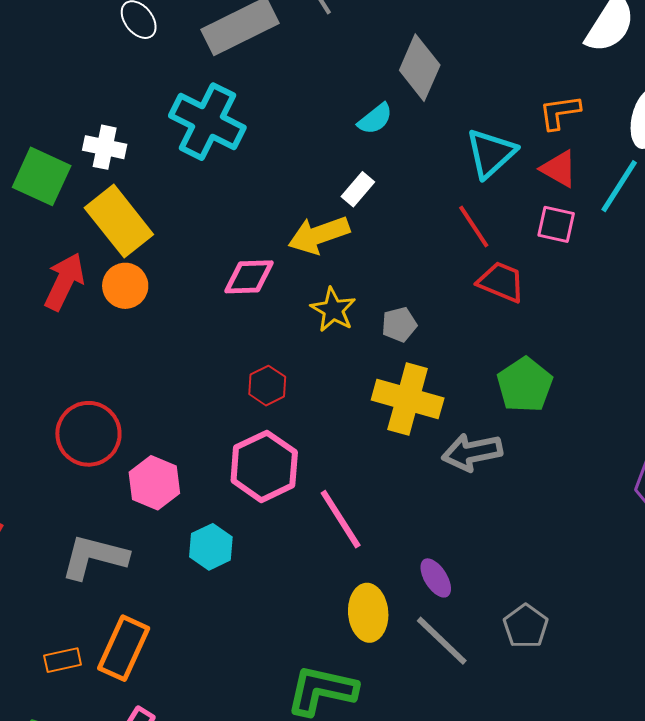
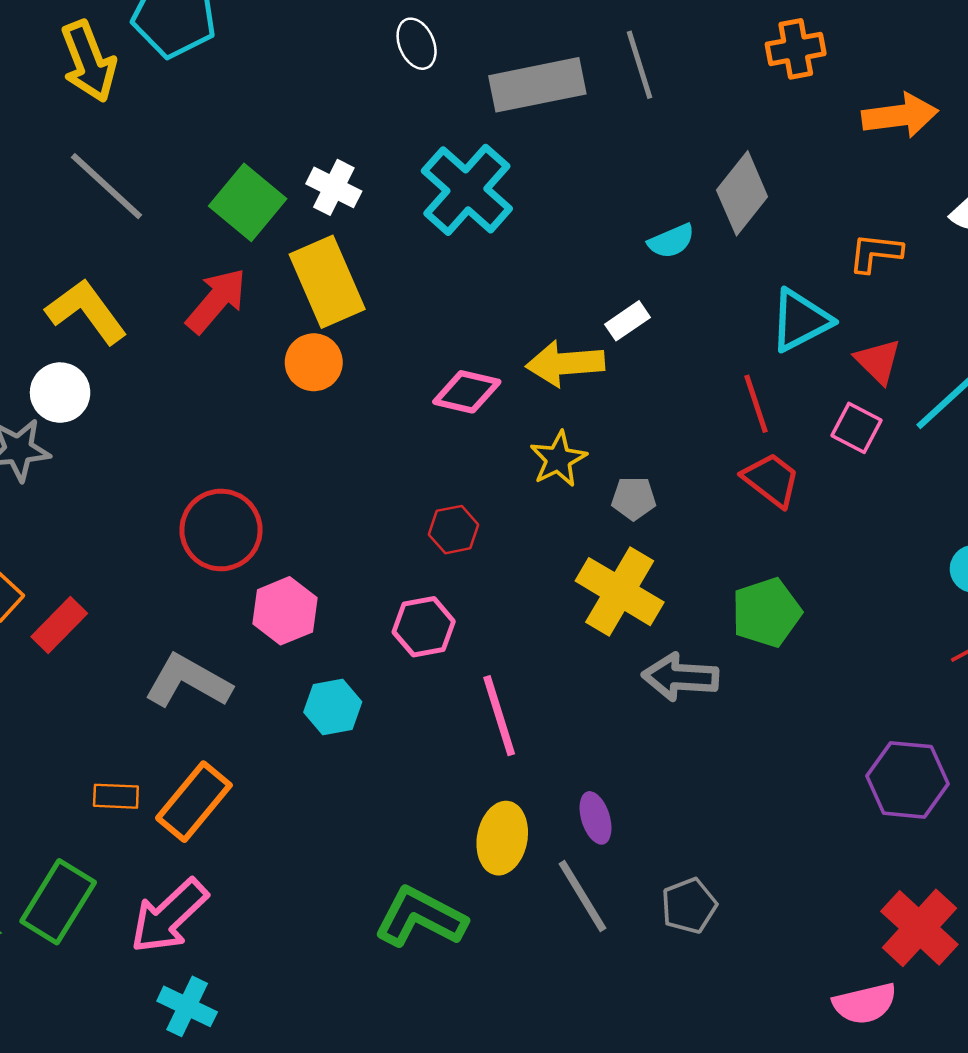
orange L-shape: (560, 112) -> (875, 253), moved
red arrow: (64, 282) -> (216, 301), moved
pink hexagon: (264, 466) -> (424, 627), size x0.7

